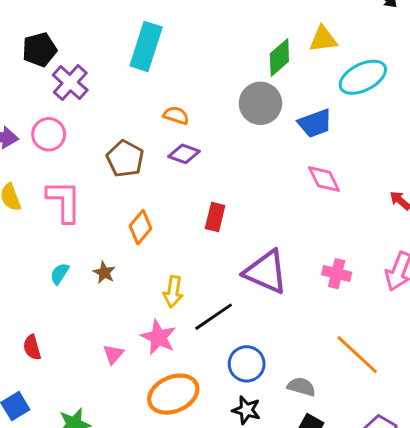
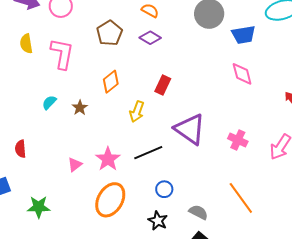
yellow arrow: (173, 292) -> (137, 112), moved
blue circle: (247, 364) -> (164, 189), size x0.7
orange ellipse: (173, 394) -> (110, 200), turned -48

